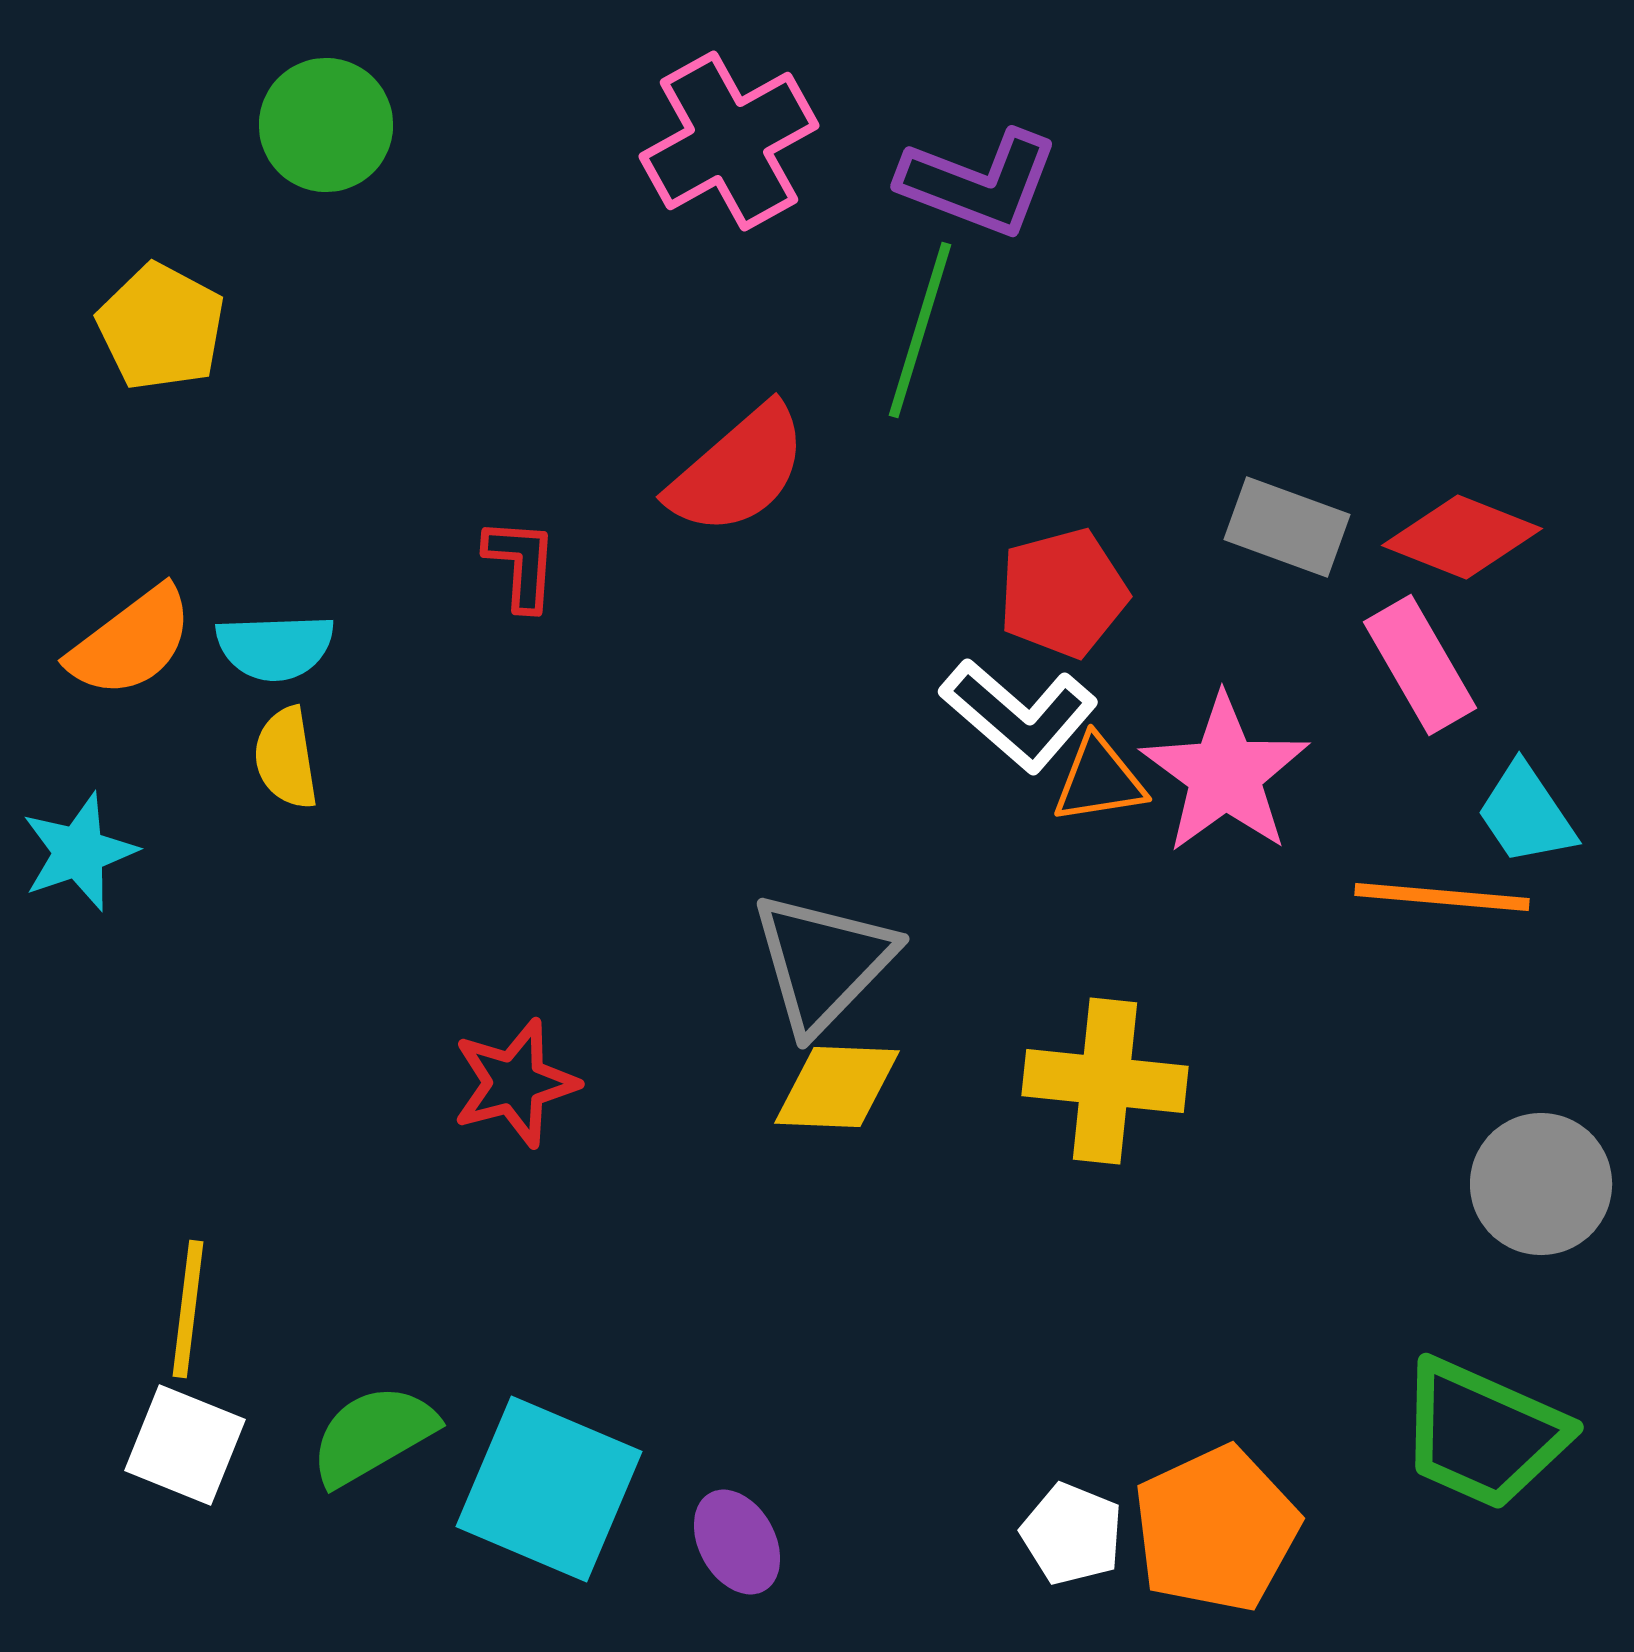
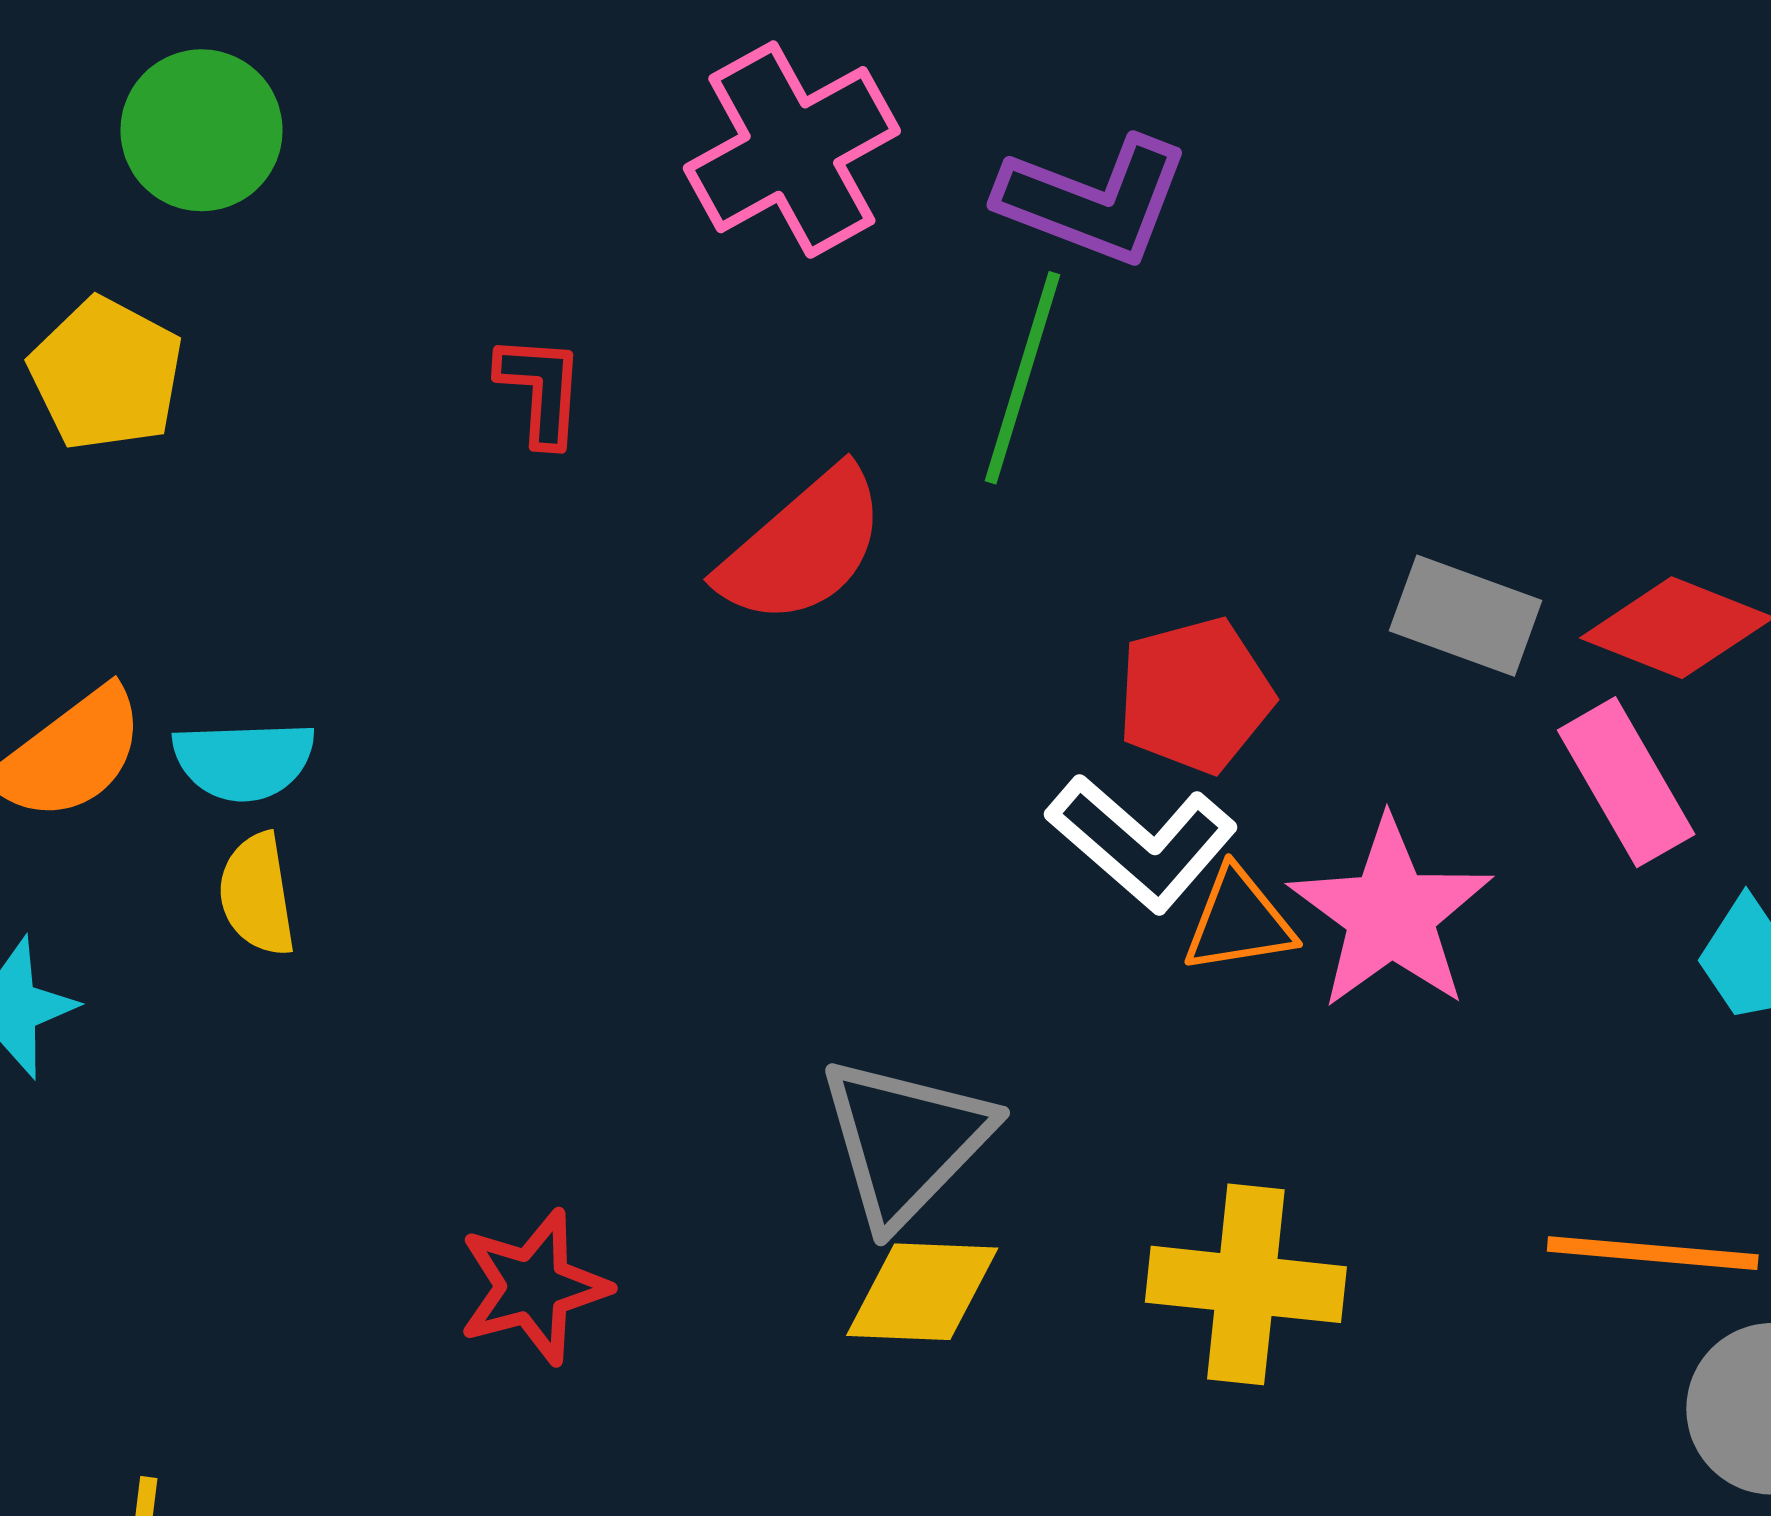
green circle: (326, 125) -> (202, 130), moved
red L-shape: (521, 564) -> (541, 390), moved
orange line: (1442, 897) -> (1653, 1253), moved

